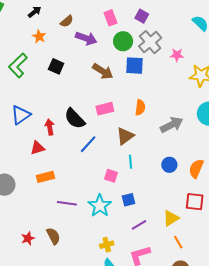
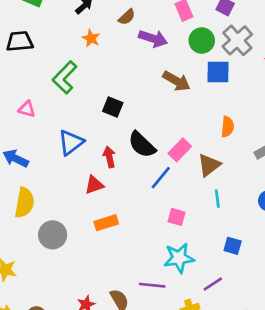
black square: (56, 66) -> (113, 107), moved
pink rectangle: (105, 109) -> (180, 150), moved, turned -30
pink square: (111, 176) -> (176, 217), moved
blue square: (129, 200) -> (233, 246), moved, turned 32
purple line: (67, 203) -> (152, 285), moved
cyan star: (100, 206) -> (179, 258), turned 30
purple line: (139, 225) -> (213, 284), moved

